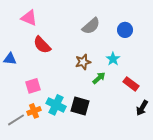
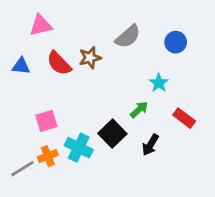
pink triangle: (29, 18) -> (41, 25), turned -36
blue triangle: (10, 59) -> (21, 66), moved
brown star: (83, 62) -> (90, 58), moved
black square: (80, 106) -> (112, 134), moved, turned 30
black arrow: (142, 108) -> (150, 145), moved

